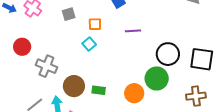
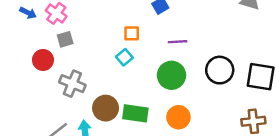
gray square: (69, 14) -> (65, 39), moved
green circle: (157, 79) -> (171, 75), moved
green rectangle: (99, 90) -> (135, 113), size x1.5

